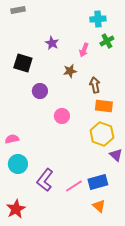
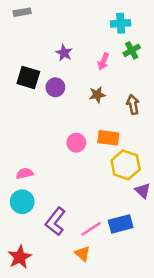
brown star: (70, 71) -> (97, 95), moved
brown arrow: (95, 85) -> (133, 105), moved
purple circle: (40, 91) -> (55, 87), moved
orange rectangle: (104, 106) -> (108, 138), moved
pink semicircle: (12, 139) -> (25, 173), moved
orange triangle: (99, 206) -> (82, 253), moved

